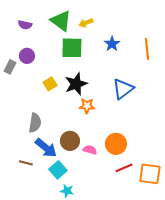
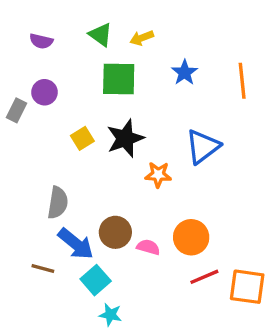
green triangle: (61, 21) -> (101, 35), size x0.7
orange star: (87, 106) -> (158, 175), moved

